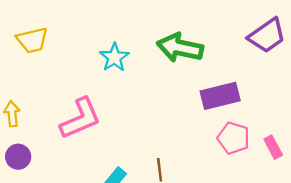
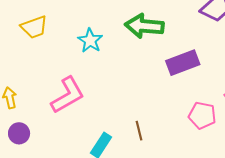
yellow trapezoid: (32, 40) -> (34, 27), moved
pink pentagon: (233, 138) -> (202, 115), moved

